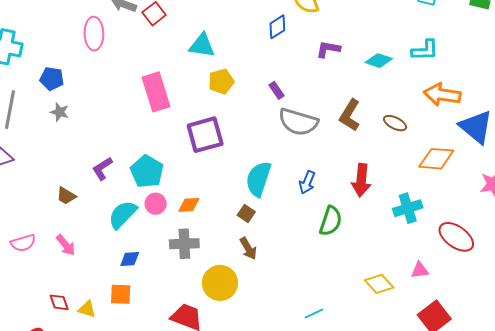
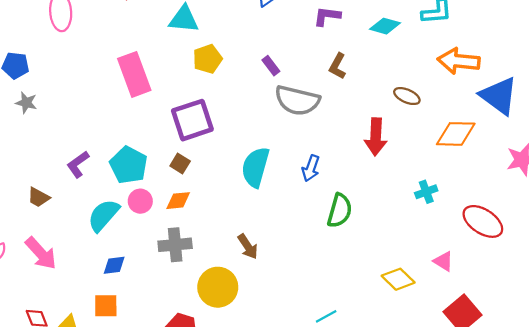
brown L-shape: (350, 115) -> (338, 66), moved, size x0.7
red arrow: (361, 180) -> (376, 137), moved
cyan cross: (408, 208) -> (426, 192), size x0.7
brown square: (246, 213) -> (180, 163), moved
pink arrow: (66, 245) -> (41, 253), size x1.4
pink triangle: (420, 270) -> (443, 261), turned 42

